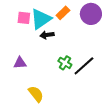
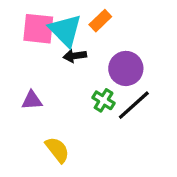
purple circle: (91, 14) -> (126, 68), moved
pink square: (24, 18) -> (38, 29), size x1.5
cyan triangle: (41, 19) -> (65, 30), turned -40

